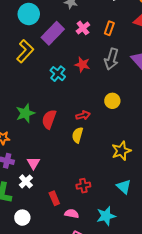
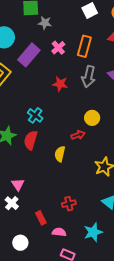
orange rectangle: (109, 28) -> (84, 46), size x1.5
cyan cross: (58, 74) -> (35, 115), moved
red arrow: (83, 115) -> (78, 135), moved
white circle: (22, 218) -> (20, 243), moved

